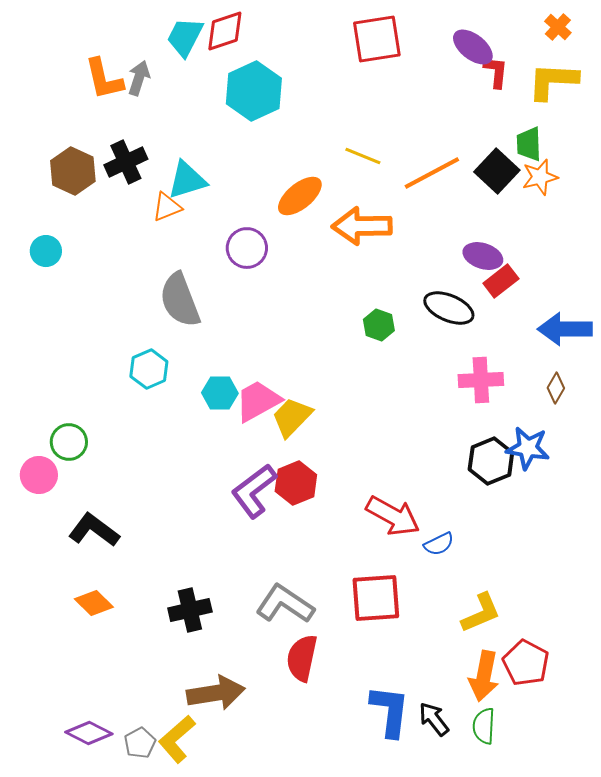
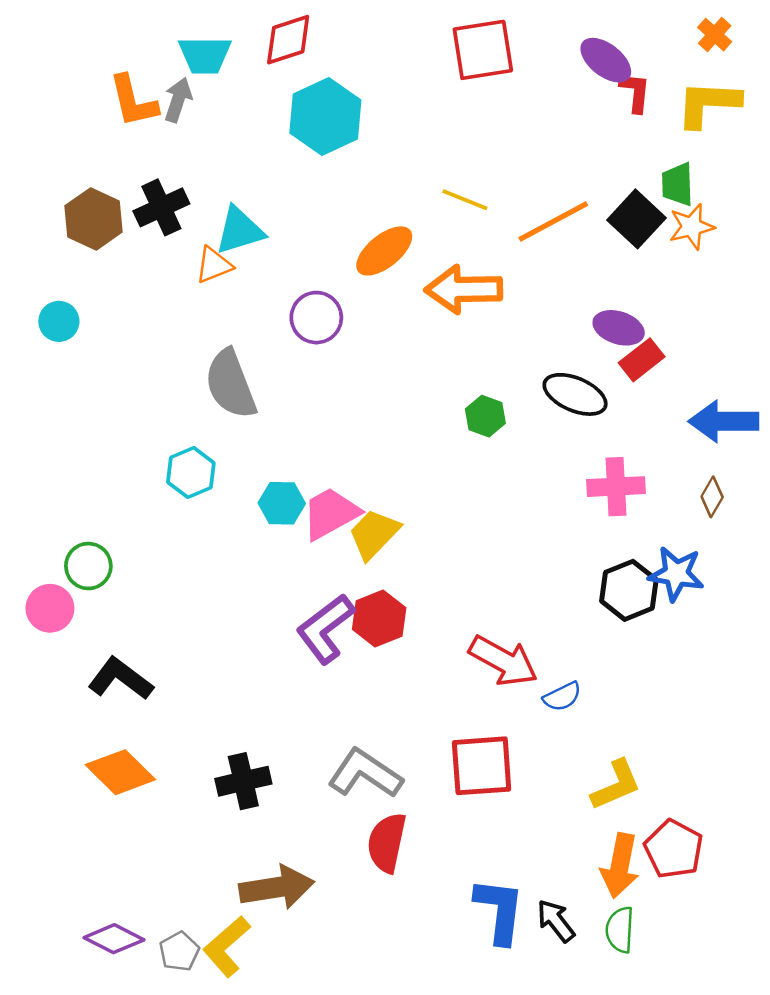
cyan trapezoid: (185, 37) -> (205, 55), moved, turned -117
orange diamond: (94, 603) -> (120, 772), size x1.4

